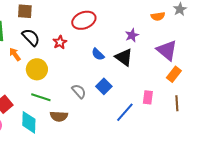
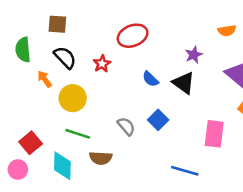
pink rectangle: (148, 97) -> (214, 134), size x1.5
blue line: (125, 112) -> (185, 171), moved, turned 65

